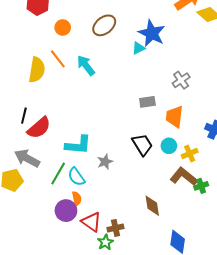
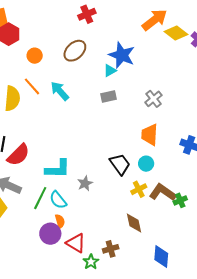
gray rectangle: (147, 102) -> (109, 97), moved
yellow cross: (190, 154) -> (139, 189), moved
brown cross: (115, 228) -> (111, 249), moved

